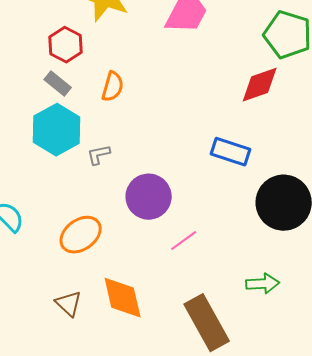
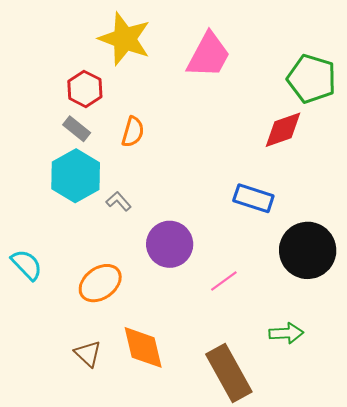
gray L-shape: (99, 155) -> (119, 201), turned 60
pink line: (184, 241) -> (224, 281), moved

